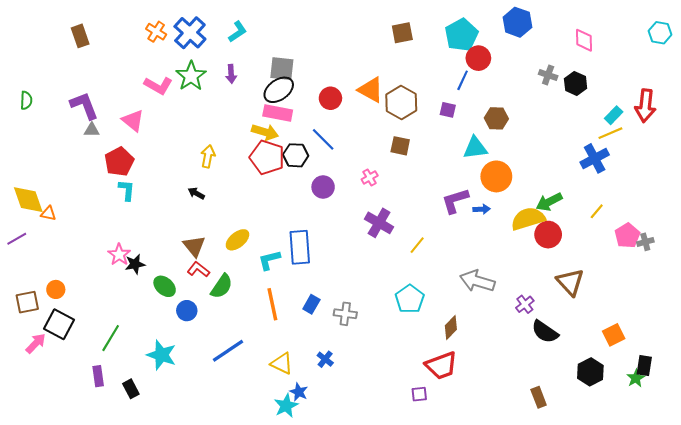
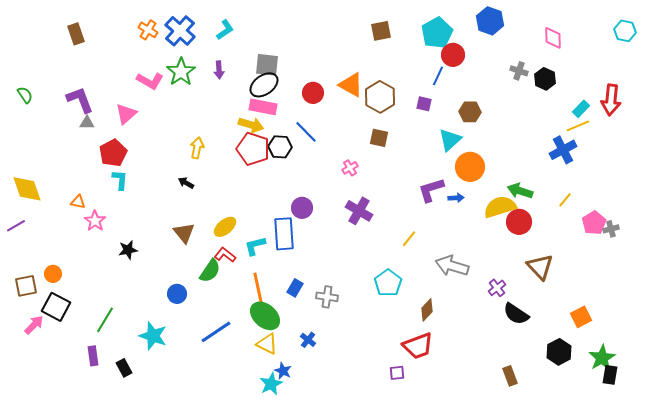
green semicircle: (26, 100) -> (25, 95), turned -36
pink triangle: (133, 120) -> (126, 114), turned 40
cyan triangle: (475, 148) -> (450, 140), turned -35
purple circle: (323, 187) -> (302, 208), moved
green arrow: (549, 202) -> (520, 191), turned 45
orange triangle: (48, 213) -> (78, 202), moved
yellow line: (417, 245) -> (409, 239), moved
pink star: (119, 255) -> (95, 221), moved
red L-shape: (198, 269) -> (225, 255), moved
green ellipse: (165, 286) -> (265, 316), moved, size x1.4
black rectangle: (644, 366) -> (610, 375), moved
green star: (636, 378) -> (602, 358), size x1.5

